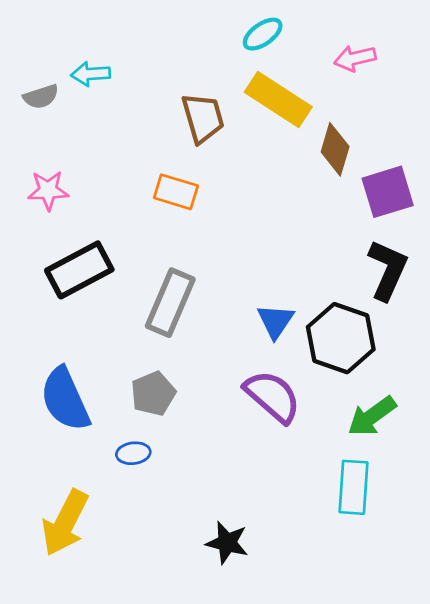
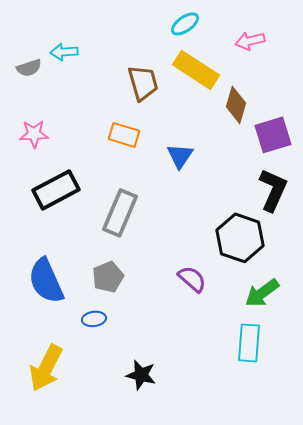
blue triangle: (275, 321) -> (180, 156), moved
purple semicircle: (273, 396) -> (192, 279), size x0.7
black star: (227, 543) -> (141, 375), moved

